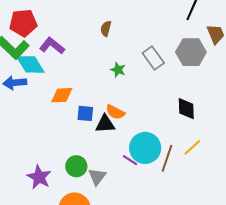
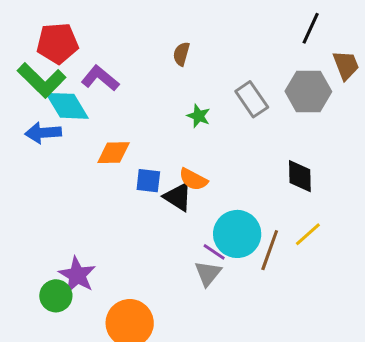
black triangle: (105, 124) -> (178, 197), turned 35
green circle: (76, 166) -> (56, 296), moved
gray triangle: (97, 177) -> (208, 273), moved

